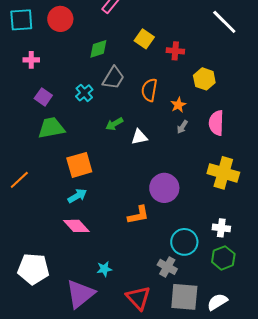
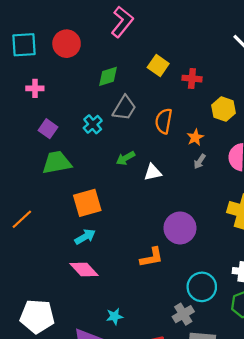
gray cross: (167, 267) -> (183, 314), turned 30

